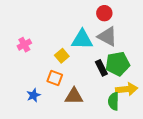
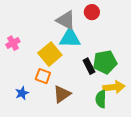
gray triangle: (107, 36) -> (66, 20), moved
yellow square: (62, 56) -> (50, 54), size x1.6
brown triangle: (74, 96) -> (62, 94), turned -36

